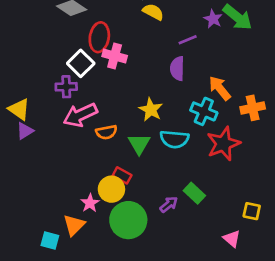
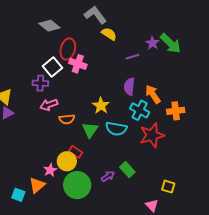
purple semicircle: (177, 68) -> (129, 87), moved
pink arrow: (80, 115) -> (49, 105), size x0.7

